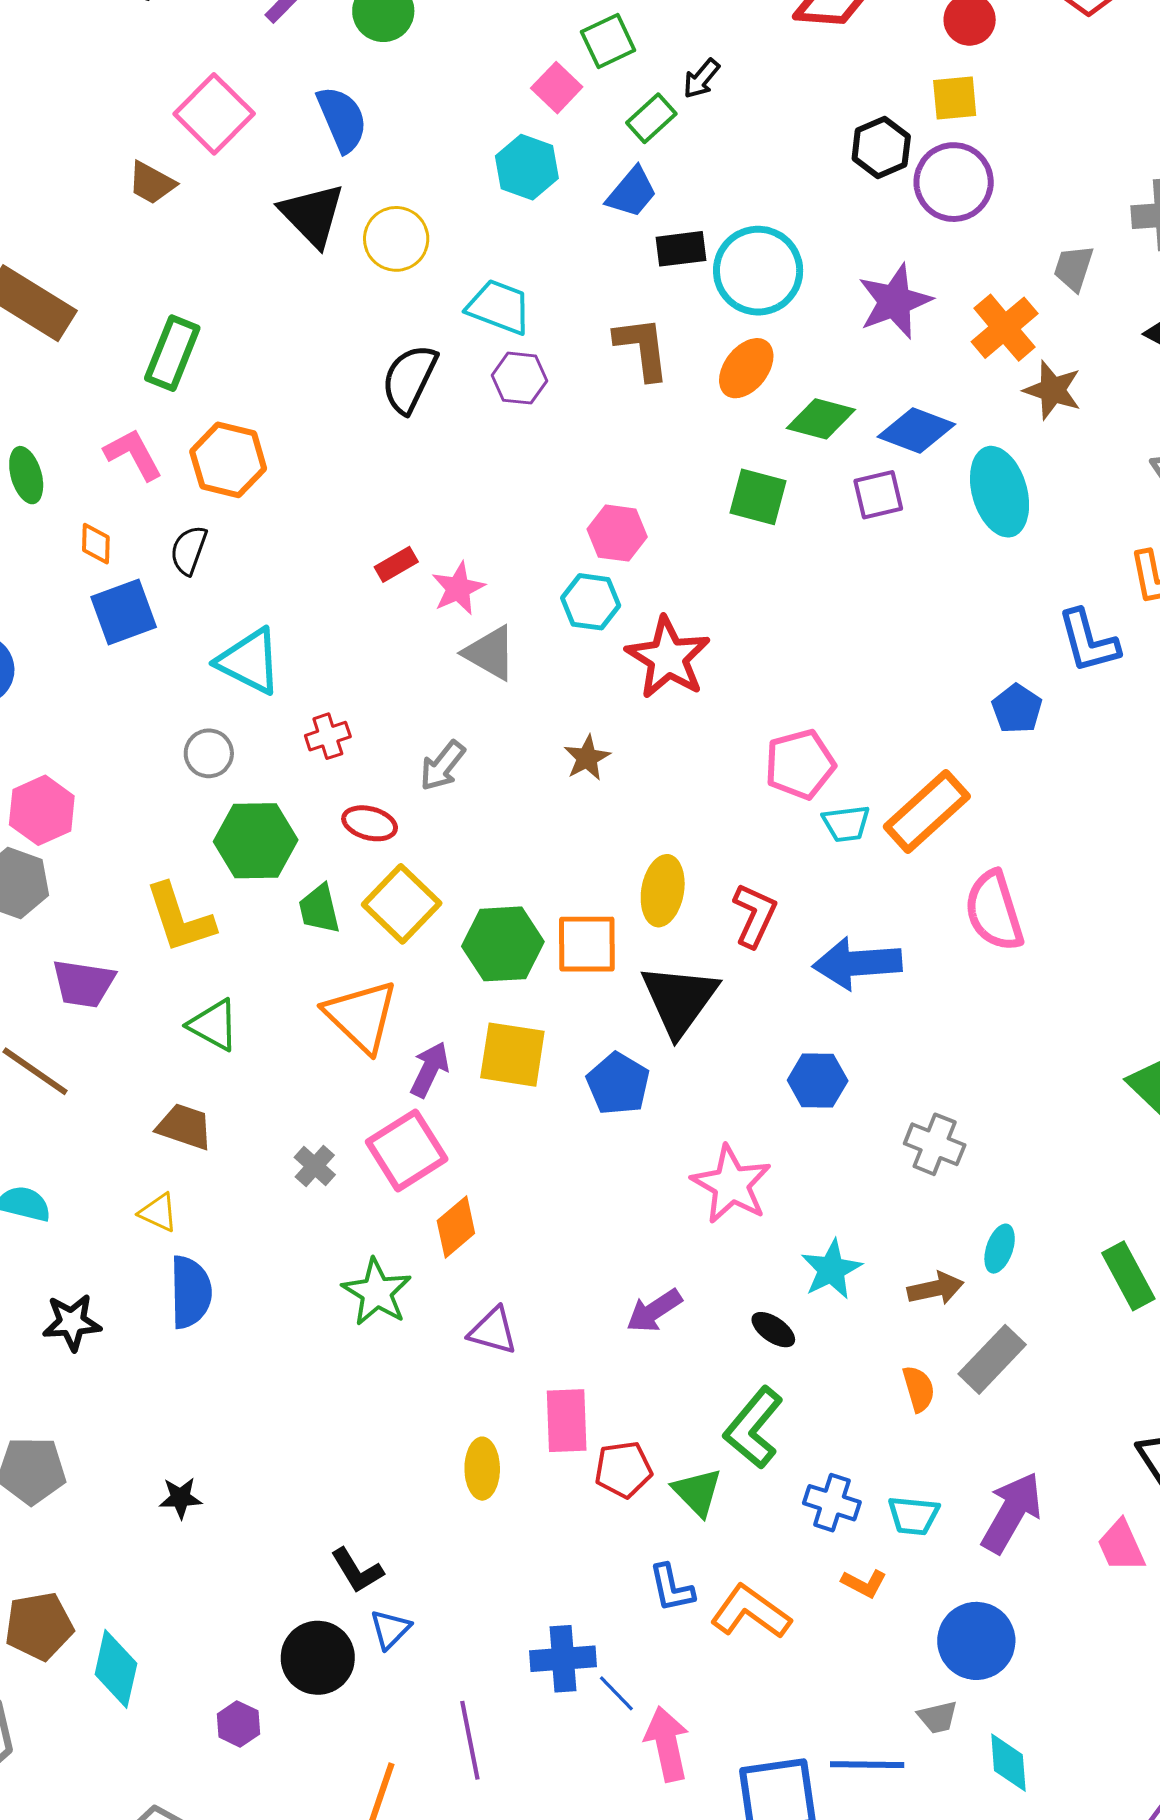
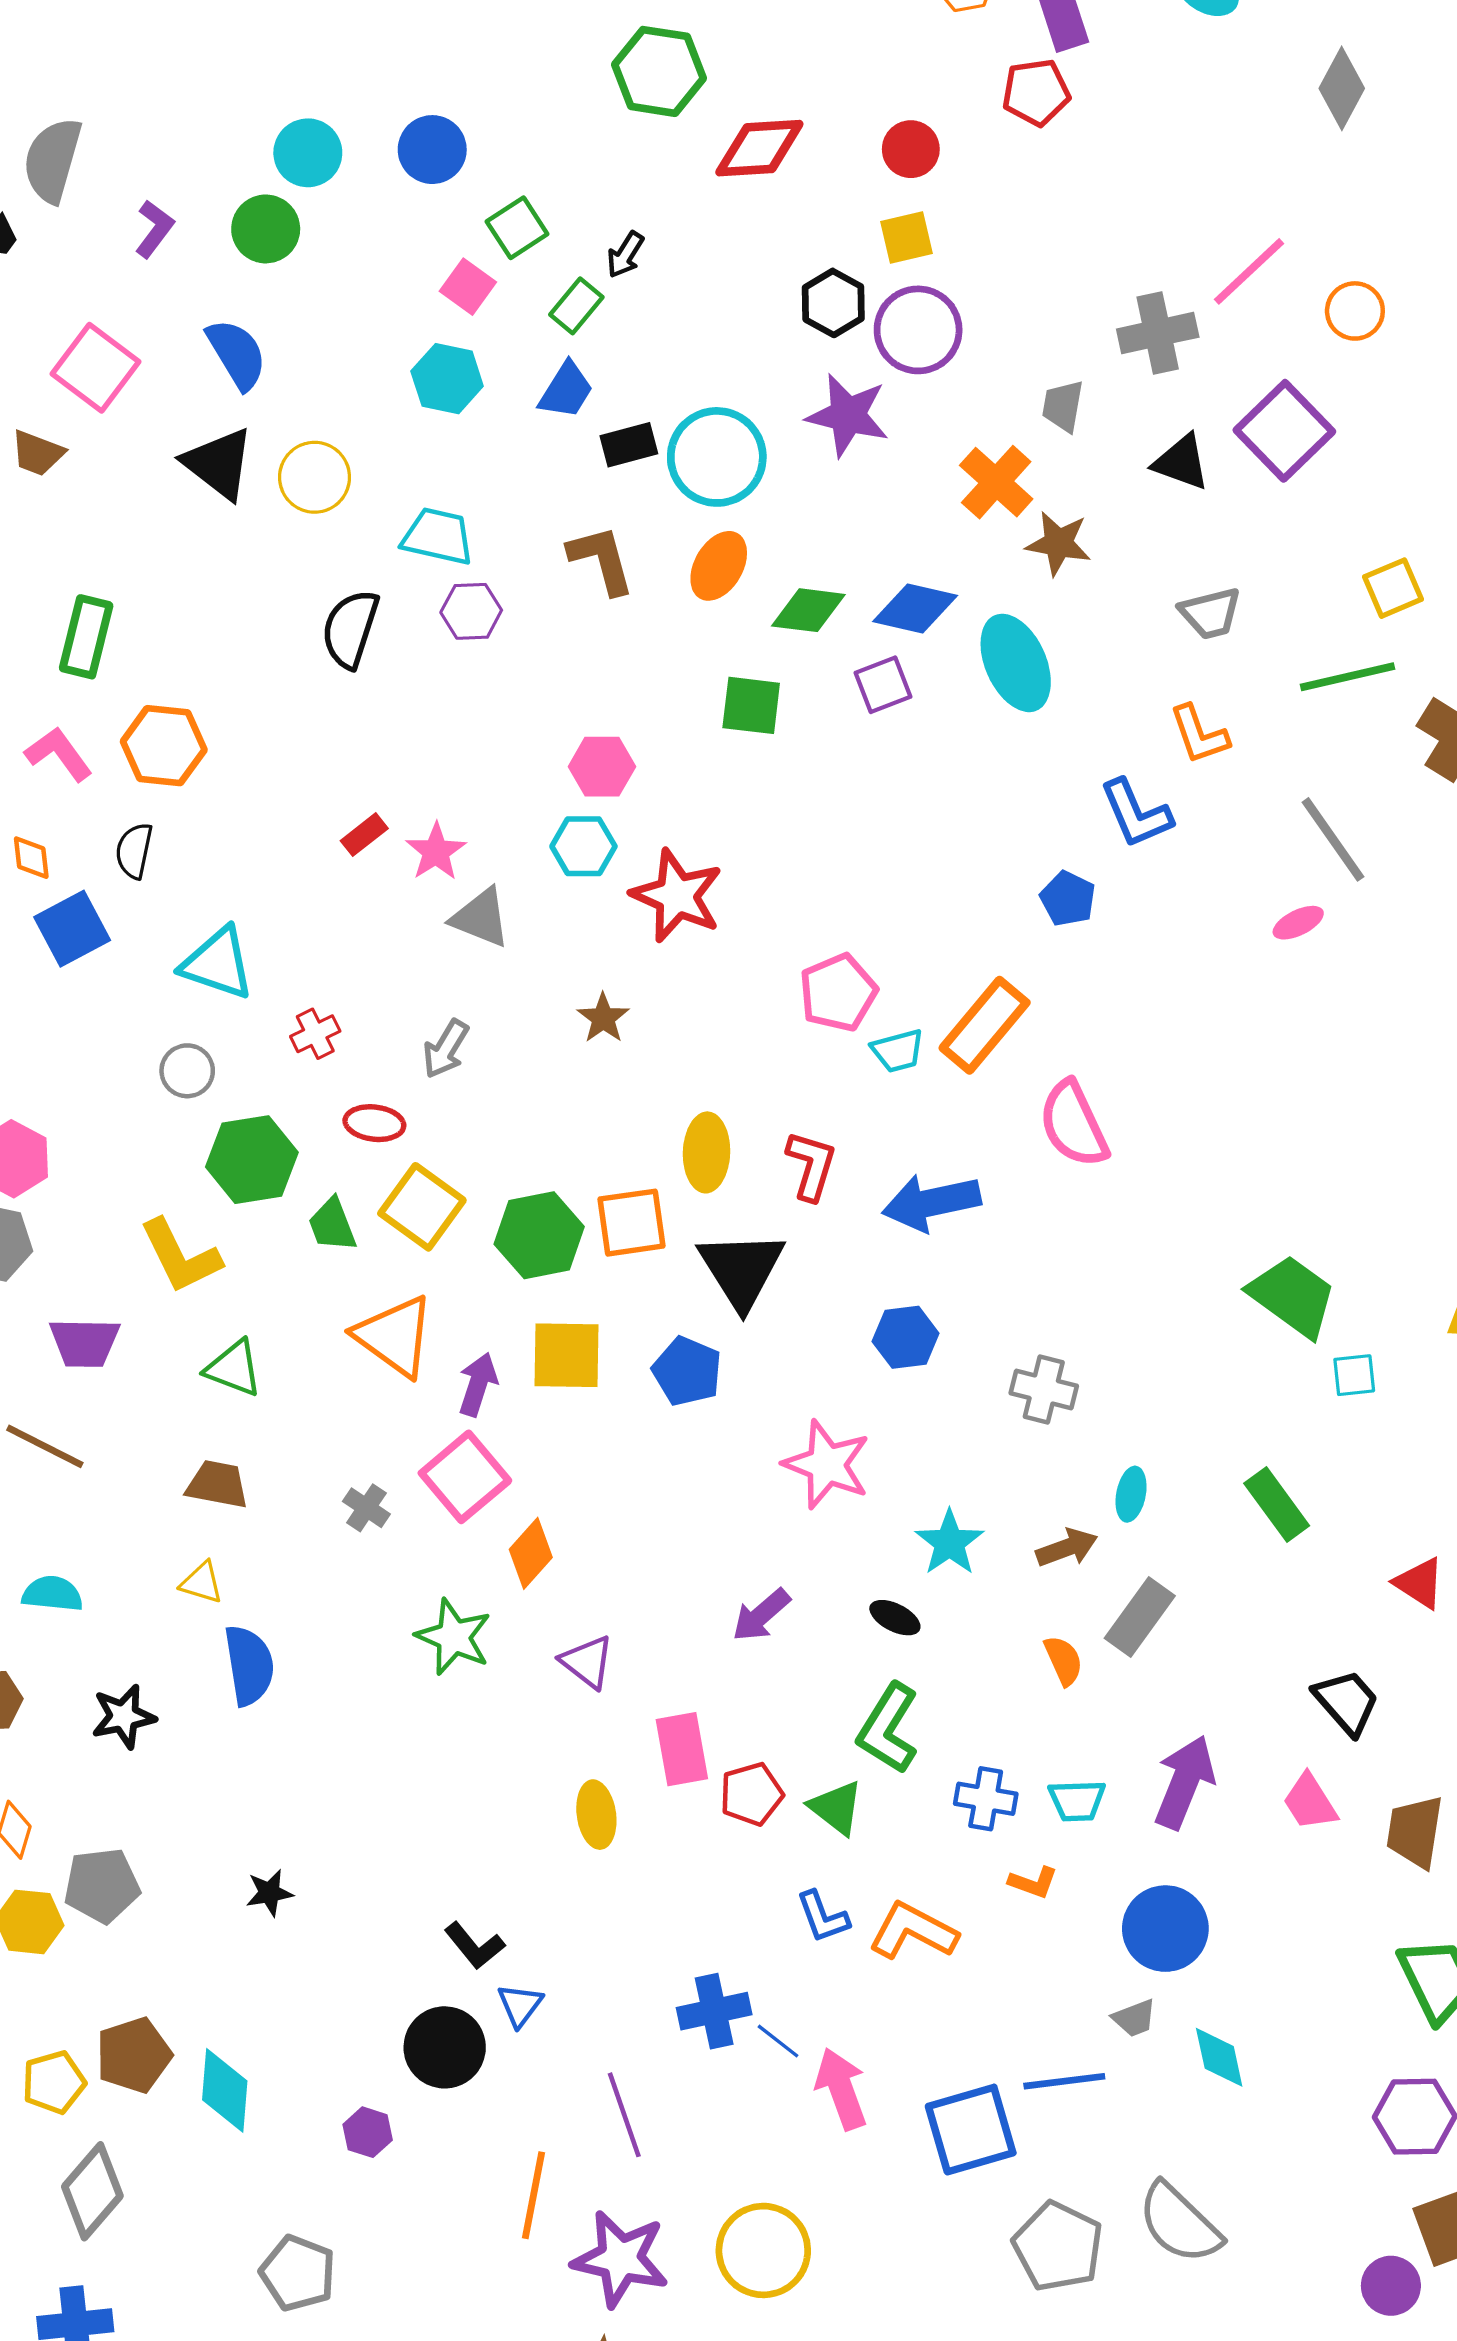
purple star: (895, 301) -> (848, 415), moved, turned -30
purple triangle: (493, 1331) -> (587, 1662), turned 30

